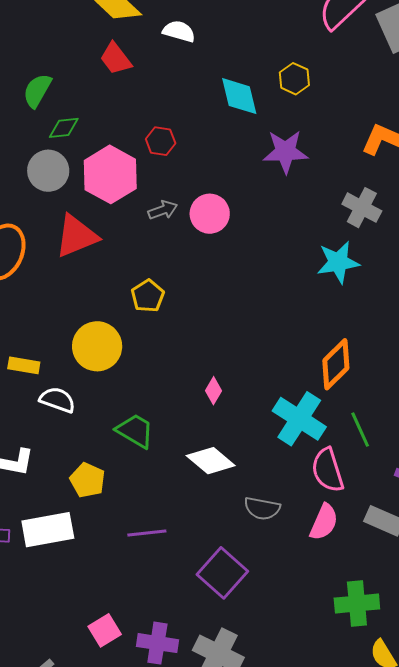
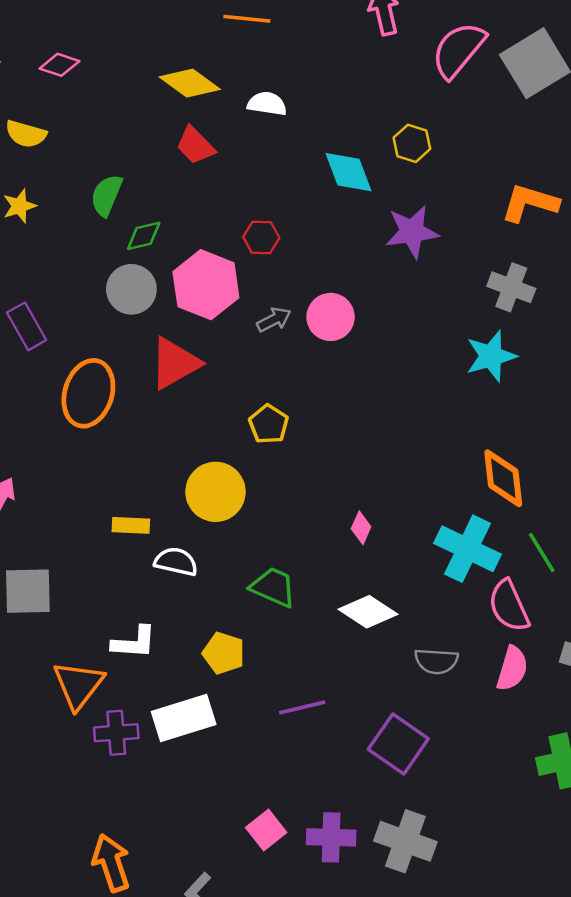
orange diamond: (336, 364) -> (503, 478), turned -45

